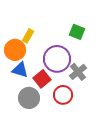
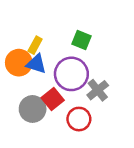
green square: (77, 32) -> (81, 40), moved
blue triangle: (20, 70) -> (36, 64), moved
gray circle: (29, 98) -> (33, 109), moved

